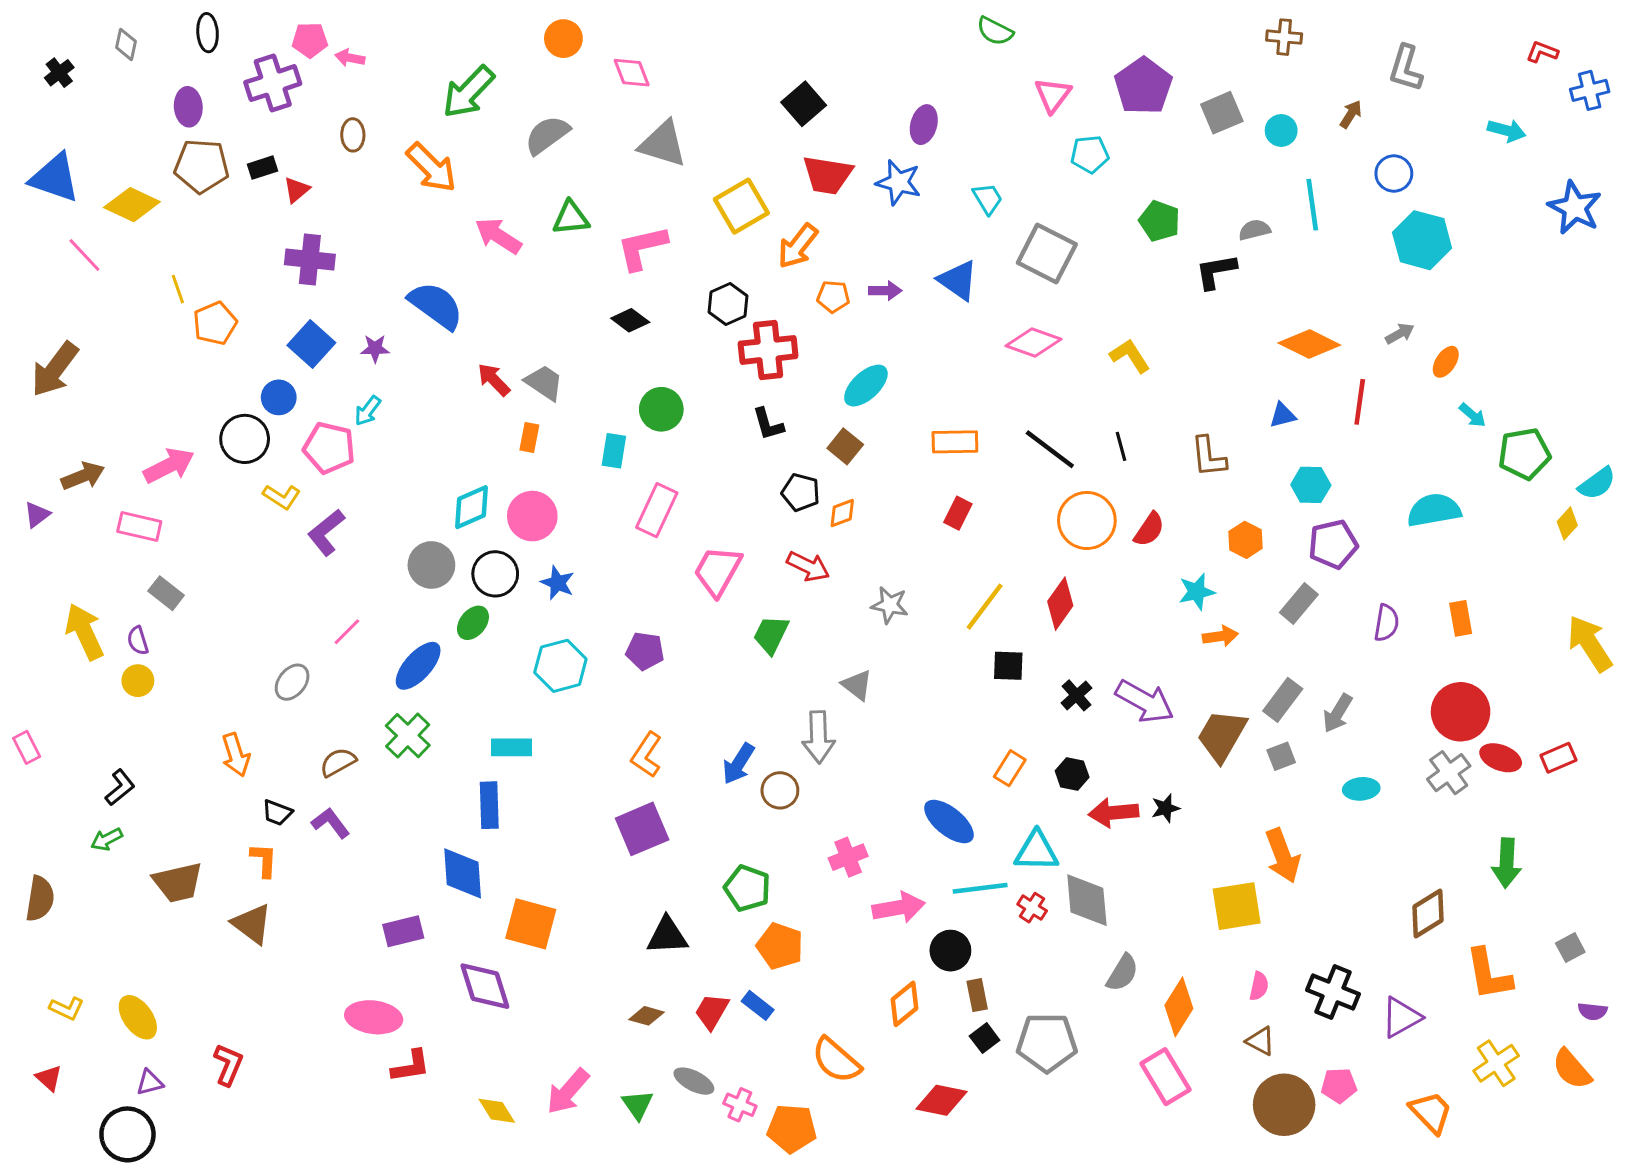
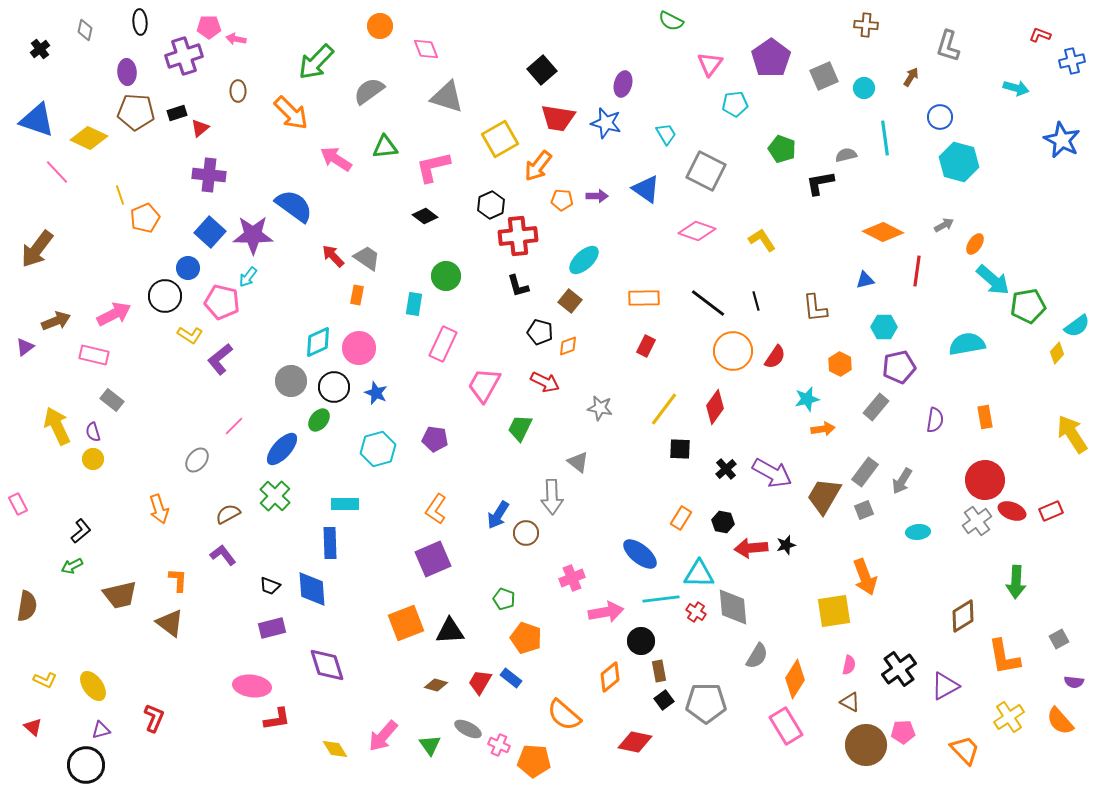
purple star: (375, 348) -> (253, 235), size x2.0
cyan arrow: (1472, 415) -> (993, 280), size x1.8
black trapezoid: (277, 813) -> (270, 586), moved
green pentagon: (747, 888) -> (504, 599), size x0.7
orange square: (531, 924) -> (406, 623), moved, turned -36
black cross: (1333, 992) -> (899, 669), turned 32

